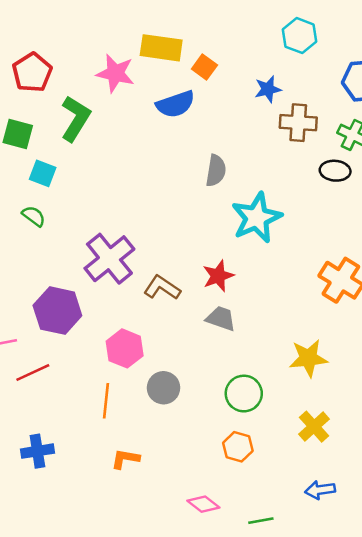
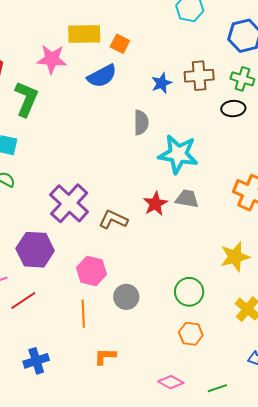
blue star: (268, 89) -> (162, 83), moved
cyan star: (257, 218) -> (178, 154), turned -30
gray trapezoid: (221, 318) -> (187, 199), moved

